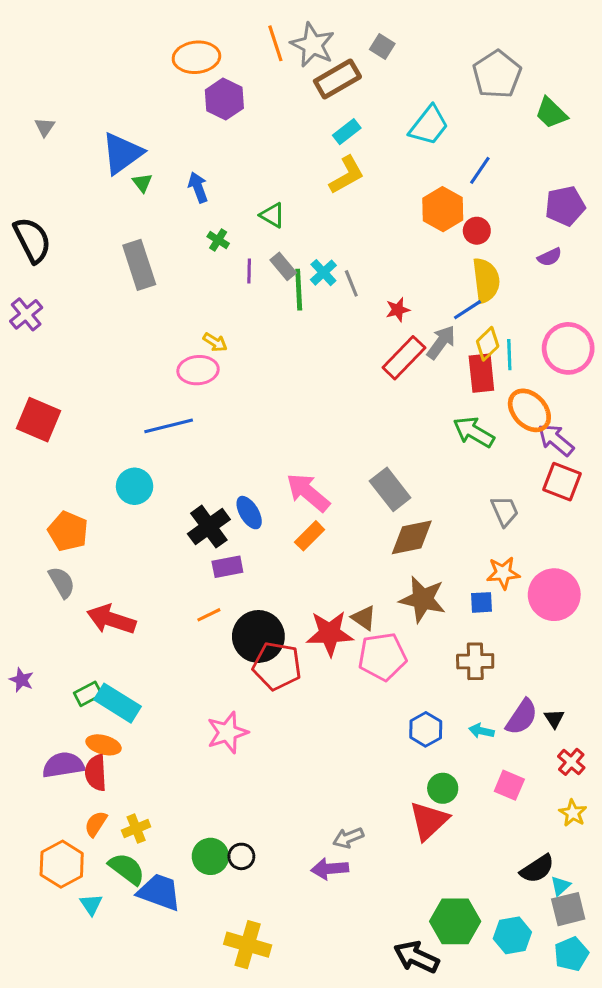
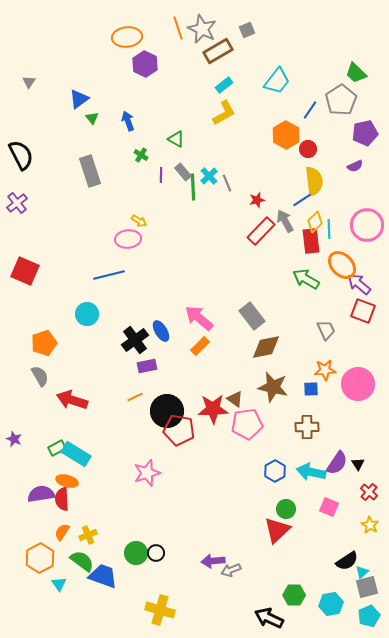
gray square: (382, 46) -> (247, 30), turned 35
gray pentagon: (497, 74) -> (341, 100), moved
blue triangle: (122, 153) -> (79, 99), size x0.7
gray arrow: (441, 342) -> (285, 221), turned -65
orange pentagon: (68, 531) -> (44, 343), turned 30
cyan arrow: (481, 731) -> (311, 472), size x1.8
gray arrow: (348, 838) -> (231, 570), moved
green hexagon: (455, 921) -> (294, 595), size x0.7

